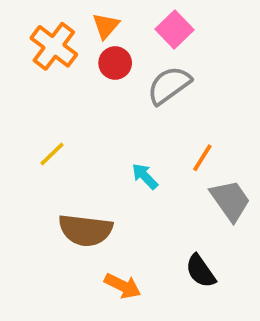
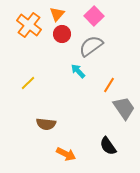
cyan arrow: (145, 176) -> (78, 71), moved
brown semicircle: (85, 230) -> (46, 124), size x0.7

